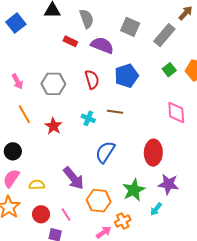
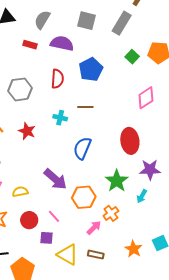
gray semicircle: (87, 19) -> (42, 20), turned -120
red semicircle: (92, 79) -> (57, 79), turned 30
pink diamond: (176, 113) -> (146, 98), turned 70

